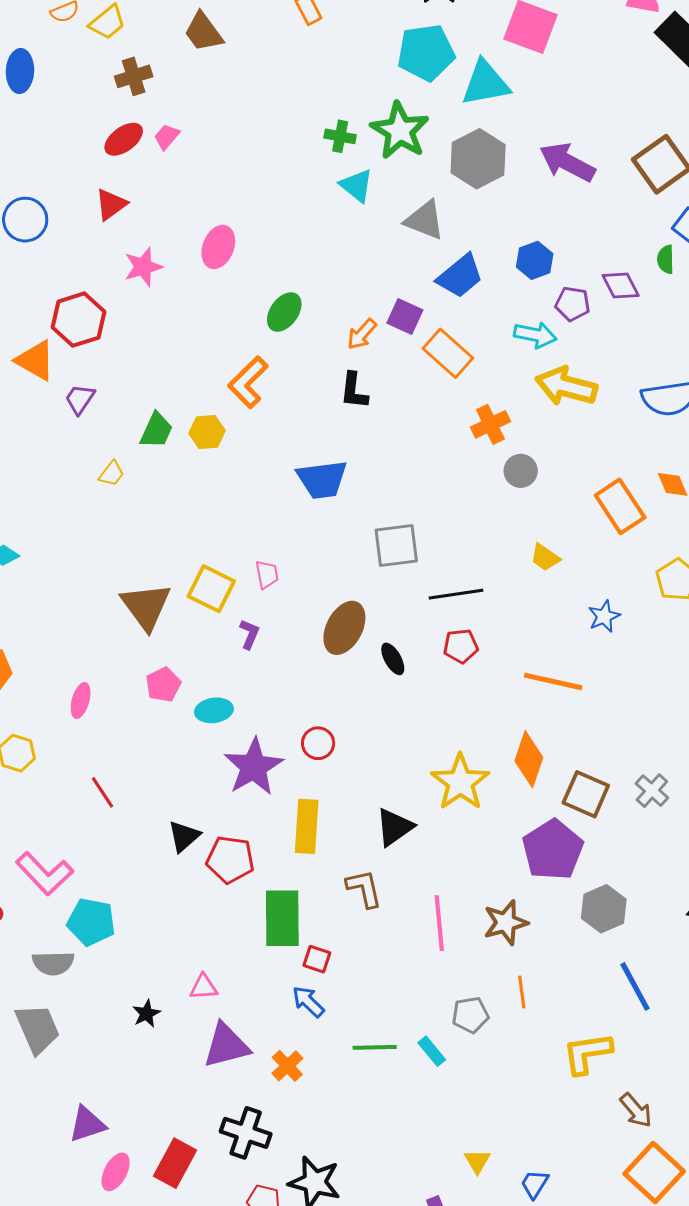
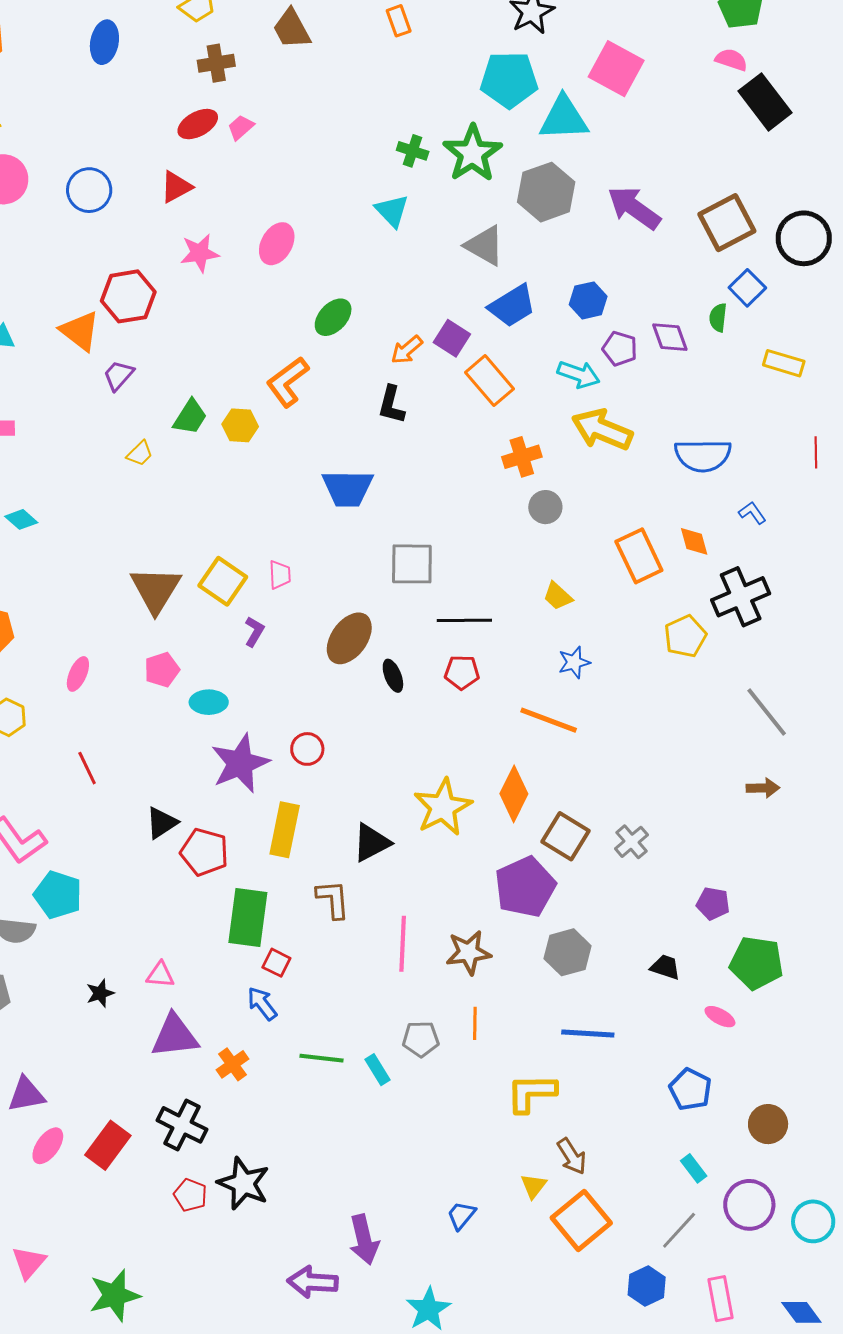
cyan triangle: (357, 186) -> (392, 211), moved
blue star: (604, 616) -> (574, 662), moved
blue line: (635, 986) -> (588, 1033), turned -66
yellow triangle: (477, 1161) -> (533, 1186), moved

